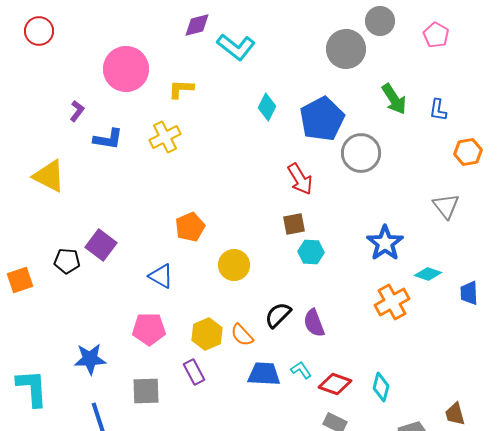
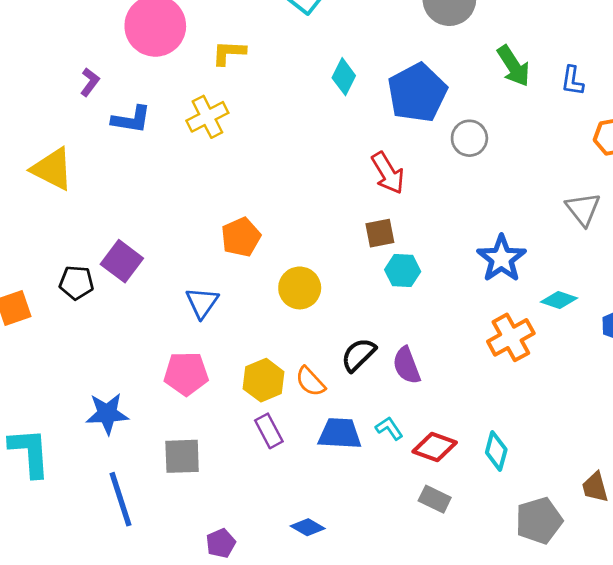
gray circle: (361, 153) -> (469, 138), size x0.7
blue triangle: (161, 276) -> (202, 303), turned 36
purple rectangle: (194, 372) -> (269, 431), moved

